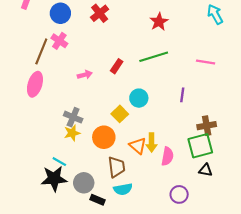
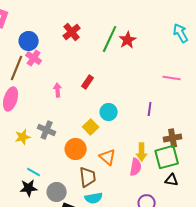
blue circle: (60, 13) -> (29, 41), moved
green line: (154, 57) -> (110, 39), moved, turned -48
pink arrow: (85, 75) -> (58, 90), turned -80
yellow star: (72, 133) -> (23, 137), moved
yellow arrow: (152, 143) -> (142, 152), moved
black star: (54, 179) -> (29, 188), size x0.7

